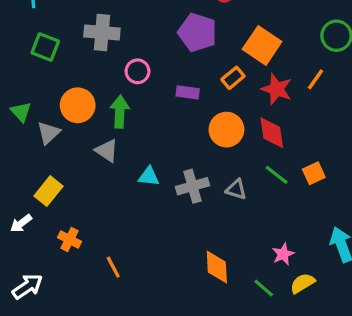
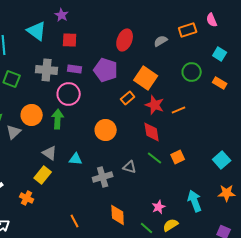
pink circle: (137, 71) -> (69, 94), size x1.5
orange line: (315, 79) -> (179, 110), moved, turned 32
purple rectangle: (188, 92) -> (75, 69), moved
orange circle: (226, 130) -> (106, 130), moved
gray triangle: (107, 151) -> (50, 153), moved
gray cross: (193, 186) -> (103, 177), moved
yellow rectangle: (49, 191) -> (43, 175), moved
orange line: (113, 267) -> (75, 221), moved

